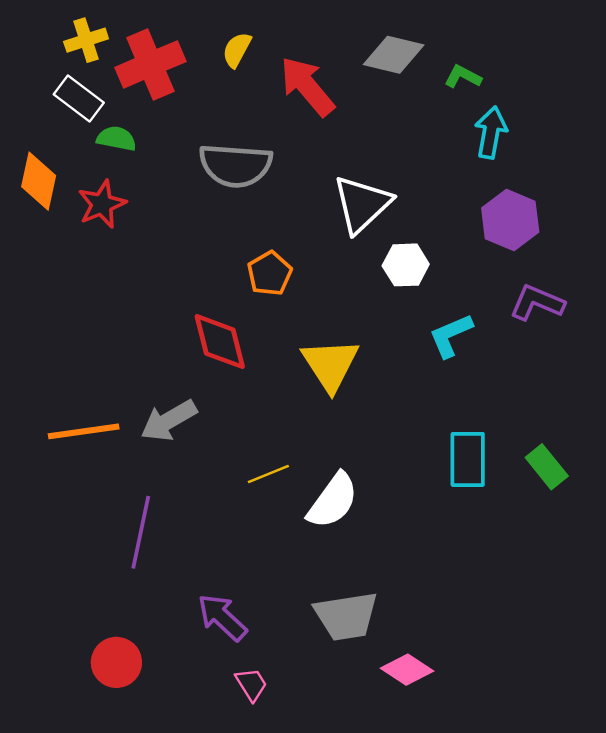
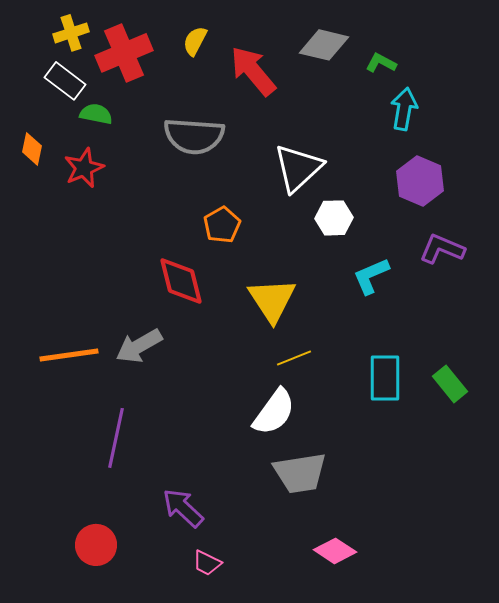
orange diamond: (39, 181) -> (32, 149), size x0.7
yellow line: (268, 474) -> (294, 358), moved
gray trapezoid: (346, 616) -> (300, 473), moved
pink trapezoid: (251, 684) -> (207, 563), turned 148

